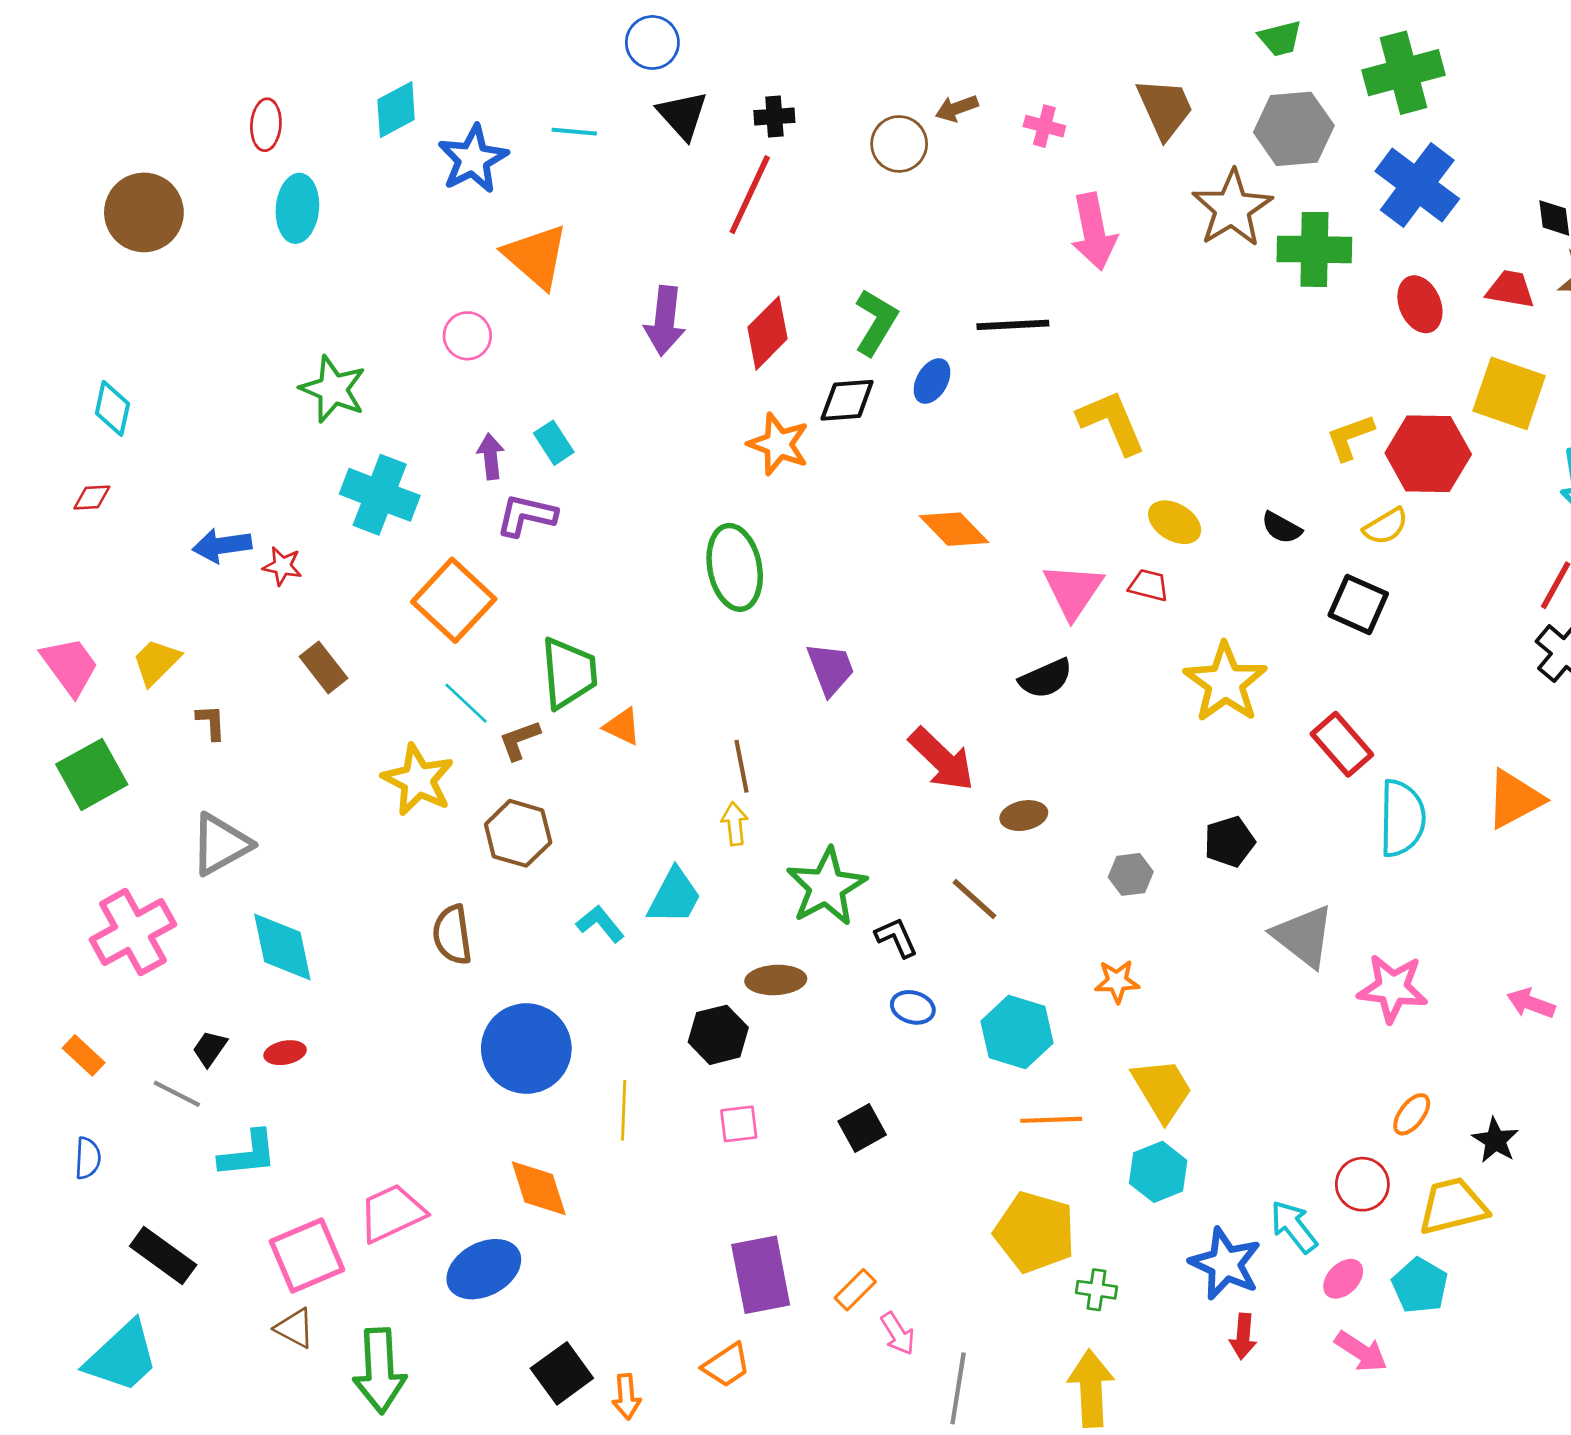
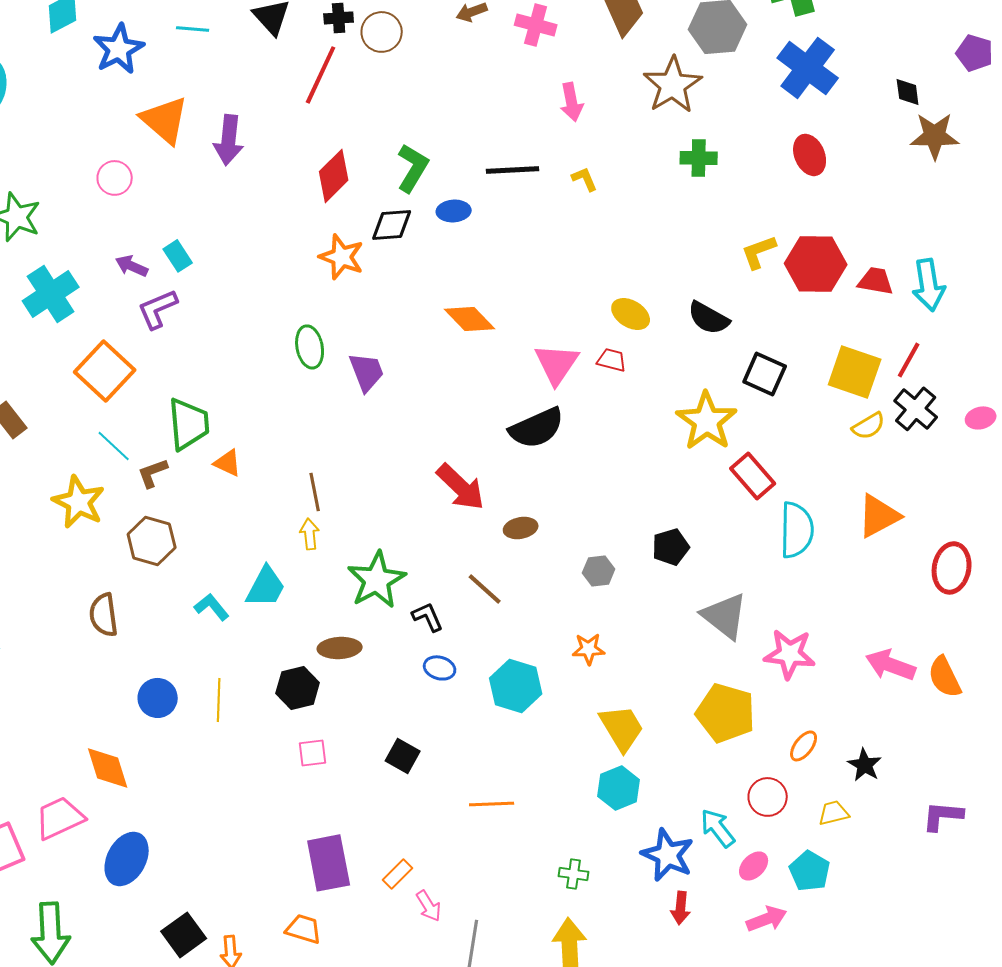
pink cross: (1044, 126) -> (536, 25), size x1.4
brown circle: (899, 144) -> (382, 32), moved
pink arrow: (1094, 232) -> (572, 102), size x0.7
green cross: (1314, 249) -> (699, 158), moved, size x0.7
red trapezoid: (1510, 289) -> (876, 281), moved
purple arrow: (665, 321) -> (229, 140), moved
blue ellipse: (932, 381) -> (454, 211), turned 56
yellow square: (1509, 393) -> (855, 372), moved
yellow L-shape: (1112, 422) -> (585, 179), moved, size x0.5
purple arrow: (491, 456) -> (132, 266), turned -60
cyan cross: (380, 495) -> (51, 294), turned 36
purple L-shape: (526, 515) -> (158, 309), turned -36
yellow semicircle: (1386, 526) -> (869, 426), moved
black semicircle: (1282, 528) -> (709, 318), size x1.4
green ellipse: (735, 567) -> (310, 347), size x0.7
purple trapezoid: (831, 669) -> (367, 372), moved
black semicircle: (1046, 678) -> (537, 428), size x1.4
yellow star: (1225, 683) -> (707, 421), moved
pink arrow: (1531, 1003) -> (891, 665), size x1.4
blue circle: (526, 1049) -> (158, 698), size x0.6
yellow line: (624, 1110) -> (219, 700), moved
orange line: (1051, 1120) -> (492, 804), moved
black square: (862, 1128) -> (403, 756), turned -32
orange diamond: (539, 1188) -> (108, 768), moved
yellow trapezoid: (1453, 1206) -> (834, 813), size x0.6
yellow pentagon: (1035, 1232) -> (726, 713), moved
blue ellipse: (484, 1269) -> (127, 859), turned -34
pink arrow: (1361, 1351) -> (767, 919), turned -54
orange trapezoid: (726, 1365) -> (304, 929), turned -129

